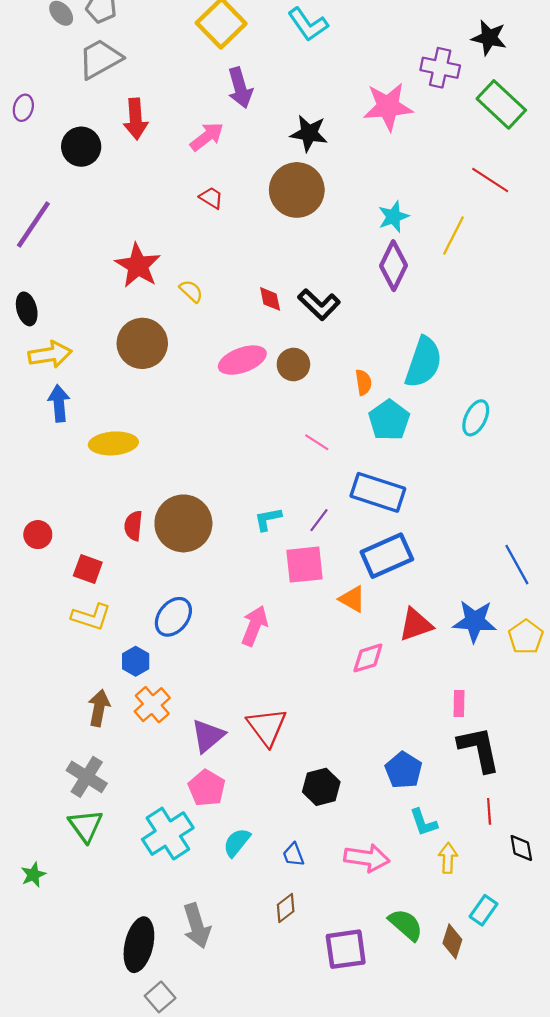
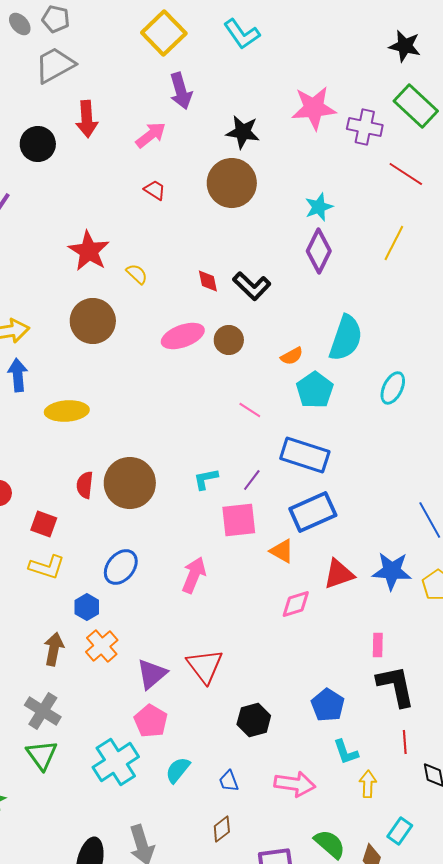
purple cross: (440, 68) -> (365, 127), moved
yellow line: (453, 236) -> (394, 243), moved
orange semicircle: (363, 382) -> (292, 356), turned 70

